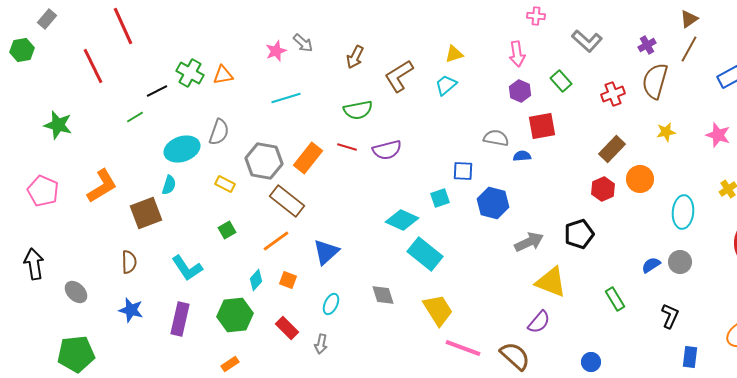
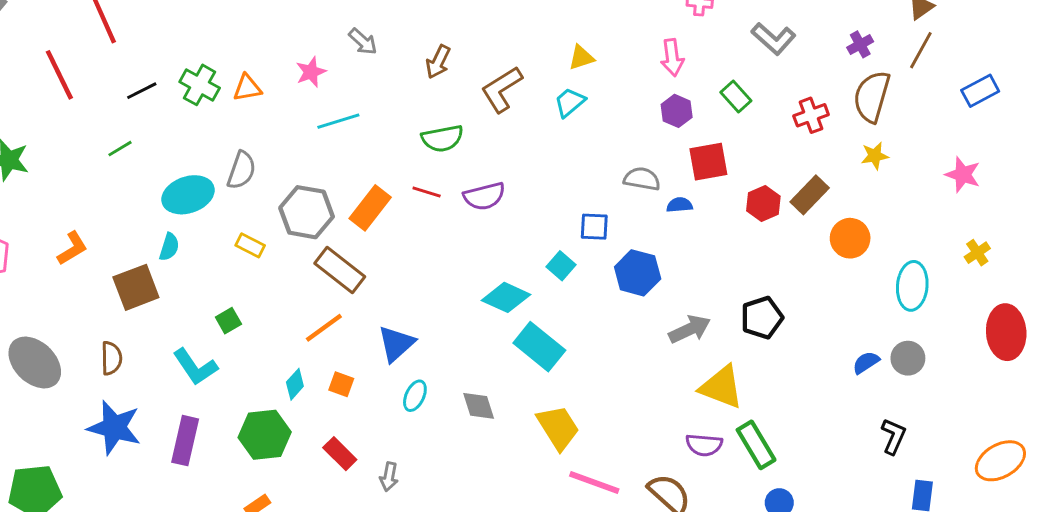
pink star: (276, 51) -> (311, 72), moved
black line: (157, 91) -> (142, 91), moved
yellow star: (666, 132) -> (875, 156), moved
orange L-shape: (102, 186) -> (72, 248), size x0.7
red hexagon: (603, 189) -> (763, 203), moved
cyan square: (440, 198) -> (561, 266), turned -30
green square: (227, 230) -> (228, 321), moved
gray ellipse: (76, 292) -> (35, 362), moved, size x1.6
green rectangle: (615, 299) -> (756, 445), moved, size x1.4
cyan ellipse: (331, 304) -> (415, 396), moved
blue star: (131, 310) -> (114, 428), size x1.5
purple semicircle: (539, 322) -> (704, 445), turned 55

